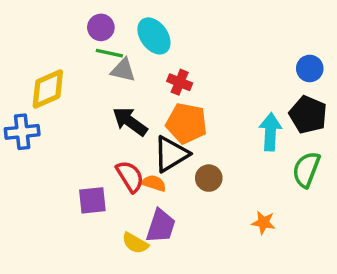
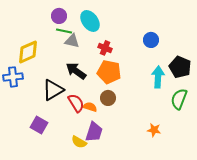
blue circle: (310, 68) -> (151, 40), moved
black triangle: (171, 154) -> (53, 90), moved
brown circle: (209, 178) -> (108, 98), moved
purple square: (92, 200) -> (39, 125), moved, turned 36

